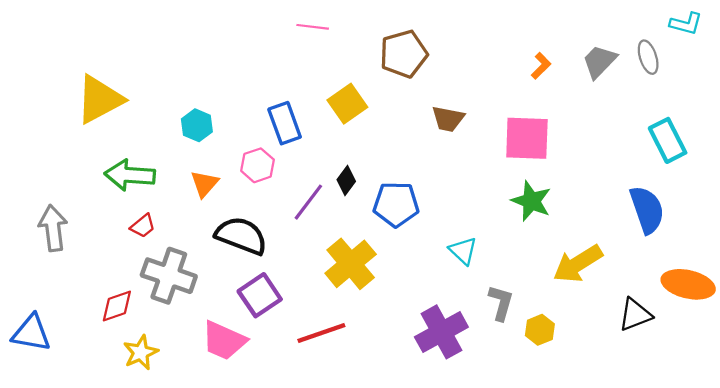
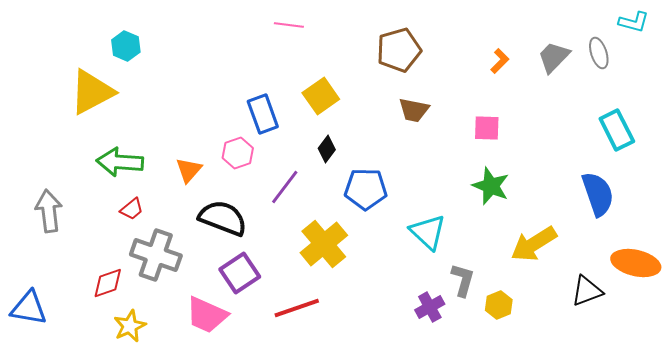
brown pentagon: (404, 54) -> (399, 50), moved
cyan hexagon: (197, 125) -> (126, 46), moved
pink square: (527, 138) -> (487, 128), size x0.6
black diamond: (346, 180) -> (327, 149), moved
cyan triangle: (463, 251) -> (428, 232), size x1.4
purple cross: (441, 332) -> (430, 307), moved, size x0.6

